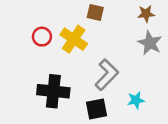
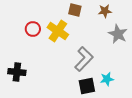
brown star: (146, 14) -> (105, 11), moved
black cross: (53, 91) -> (17, 72), moved, size x0.7
black square: (97, 109) -> (87, 86), moved

